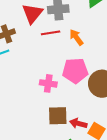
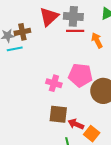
red line: (51, 33) -> (75, 31), moved
orange arrow: (76, 37) -> (97, 40), moved

